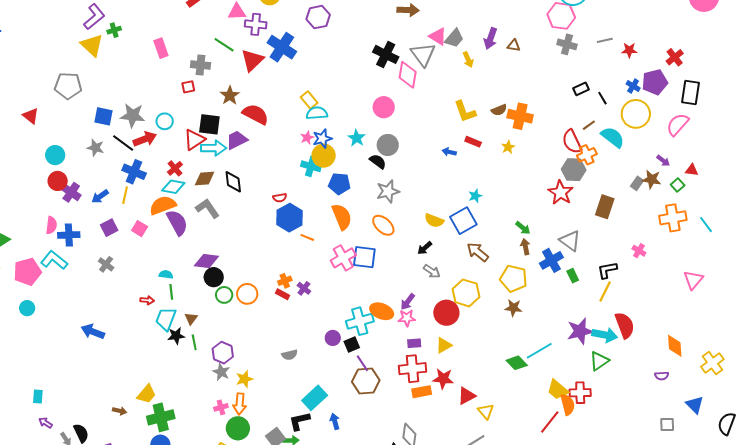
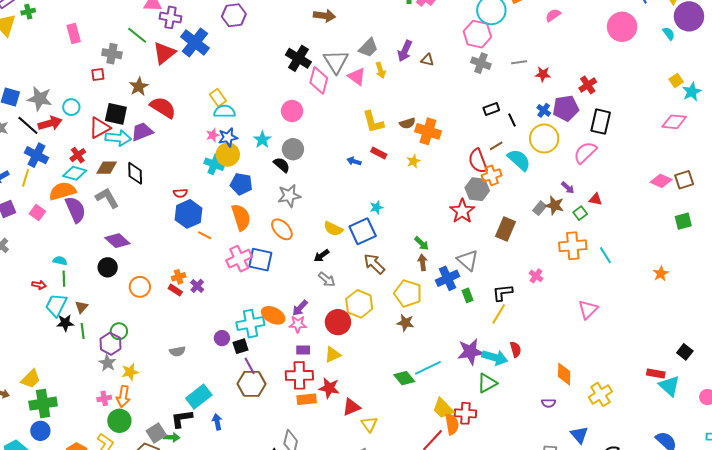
pink triangle: (438, 36) -> (357, 76), moved
purple diamond: (206, 261) -> (117, 241), moved, turned 30
green circle: (224, 295) -> (119, 331), moved
red semicircle: (625, 325) -> (516, 349), size x0.6

